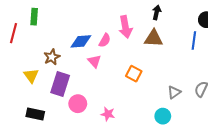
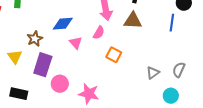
pink semicircle: (105, 40) -> (99, 33), moved
pink star: (108, 114) -> (89, 94), size x1.5
cyan circle: (163, 116) -> (171, 96), moved

